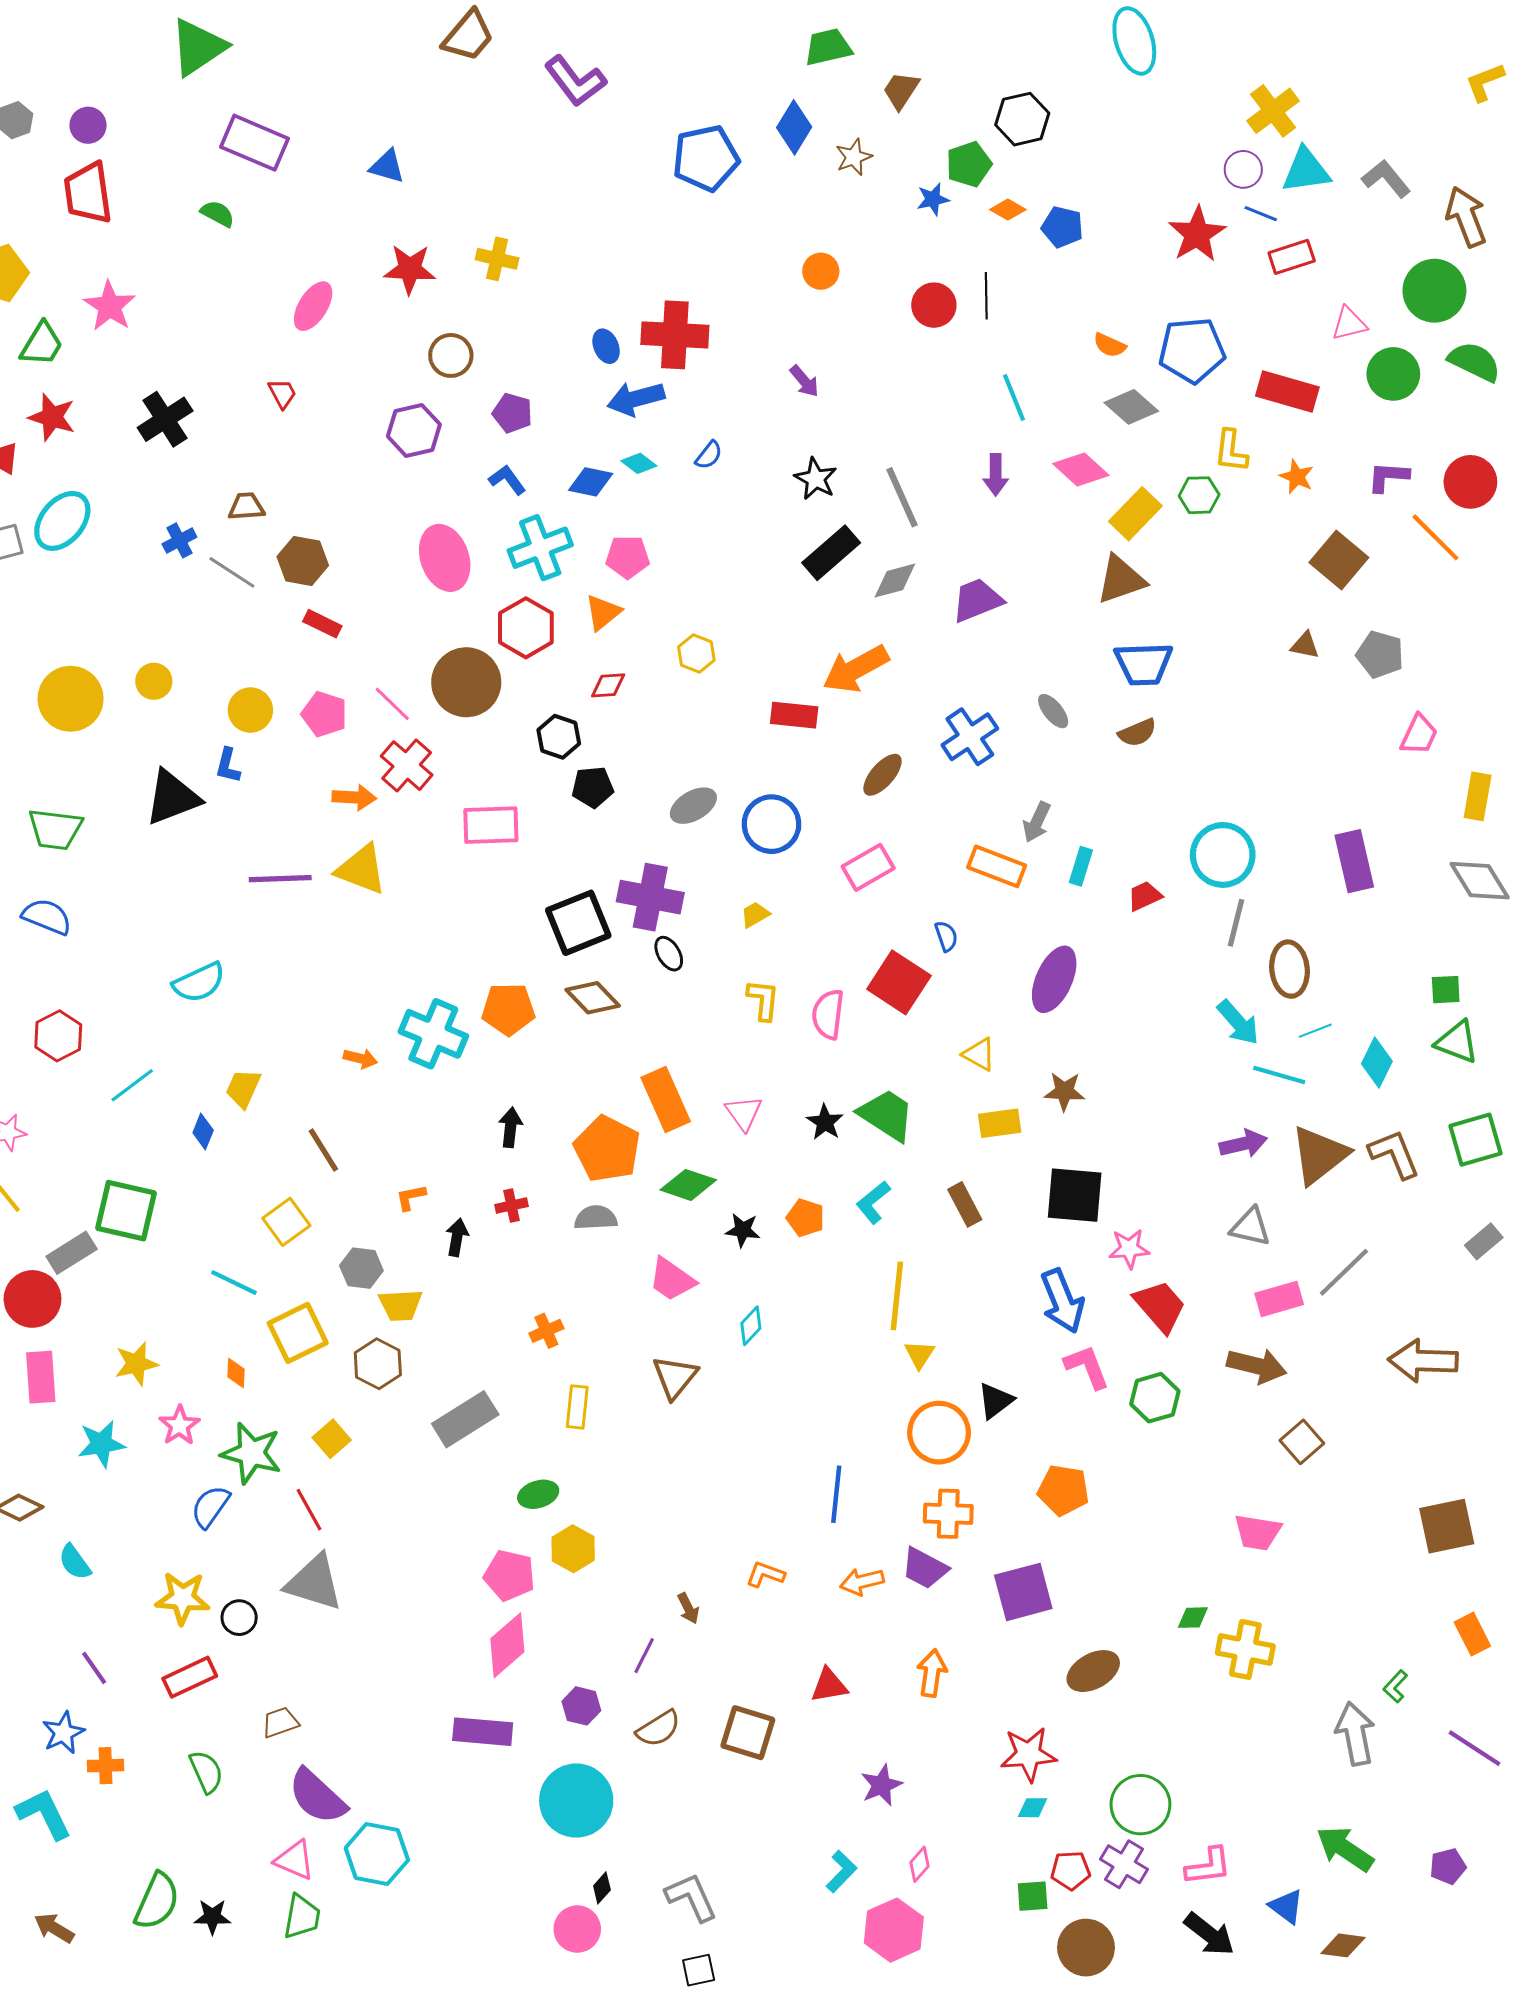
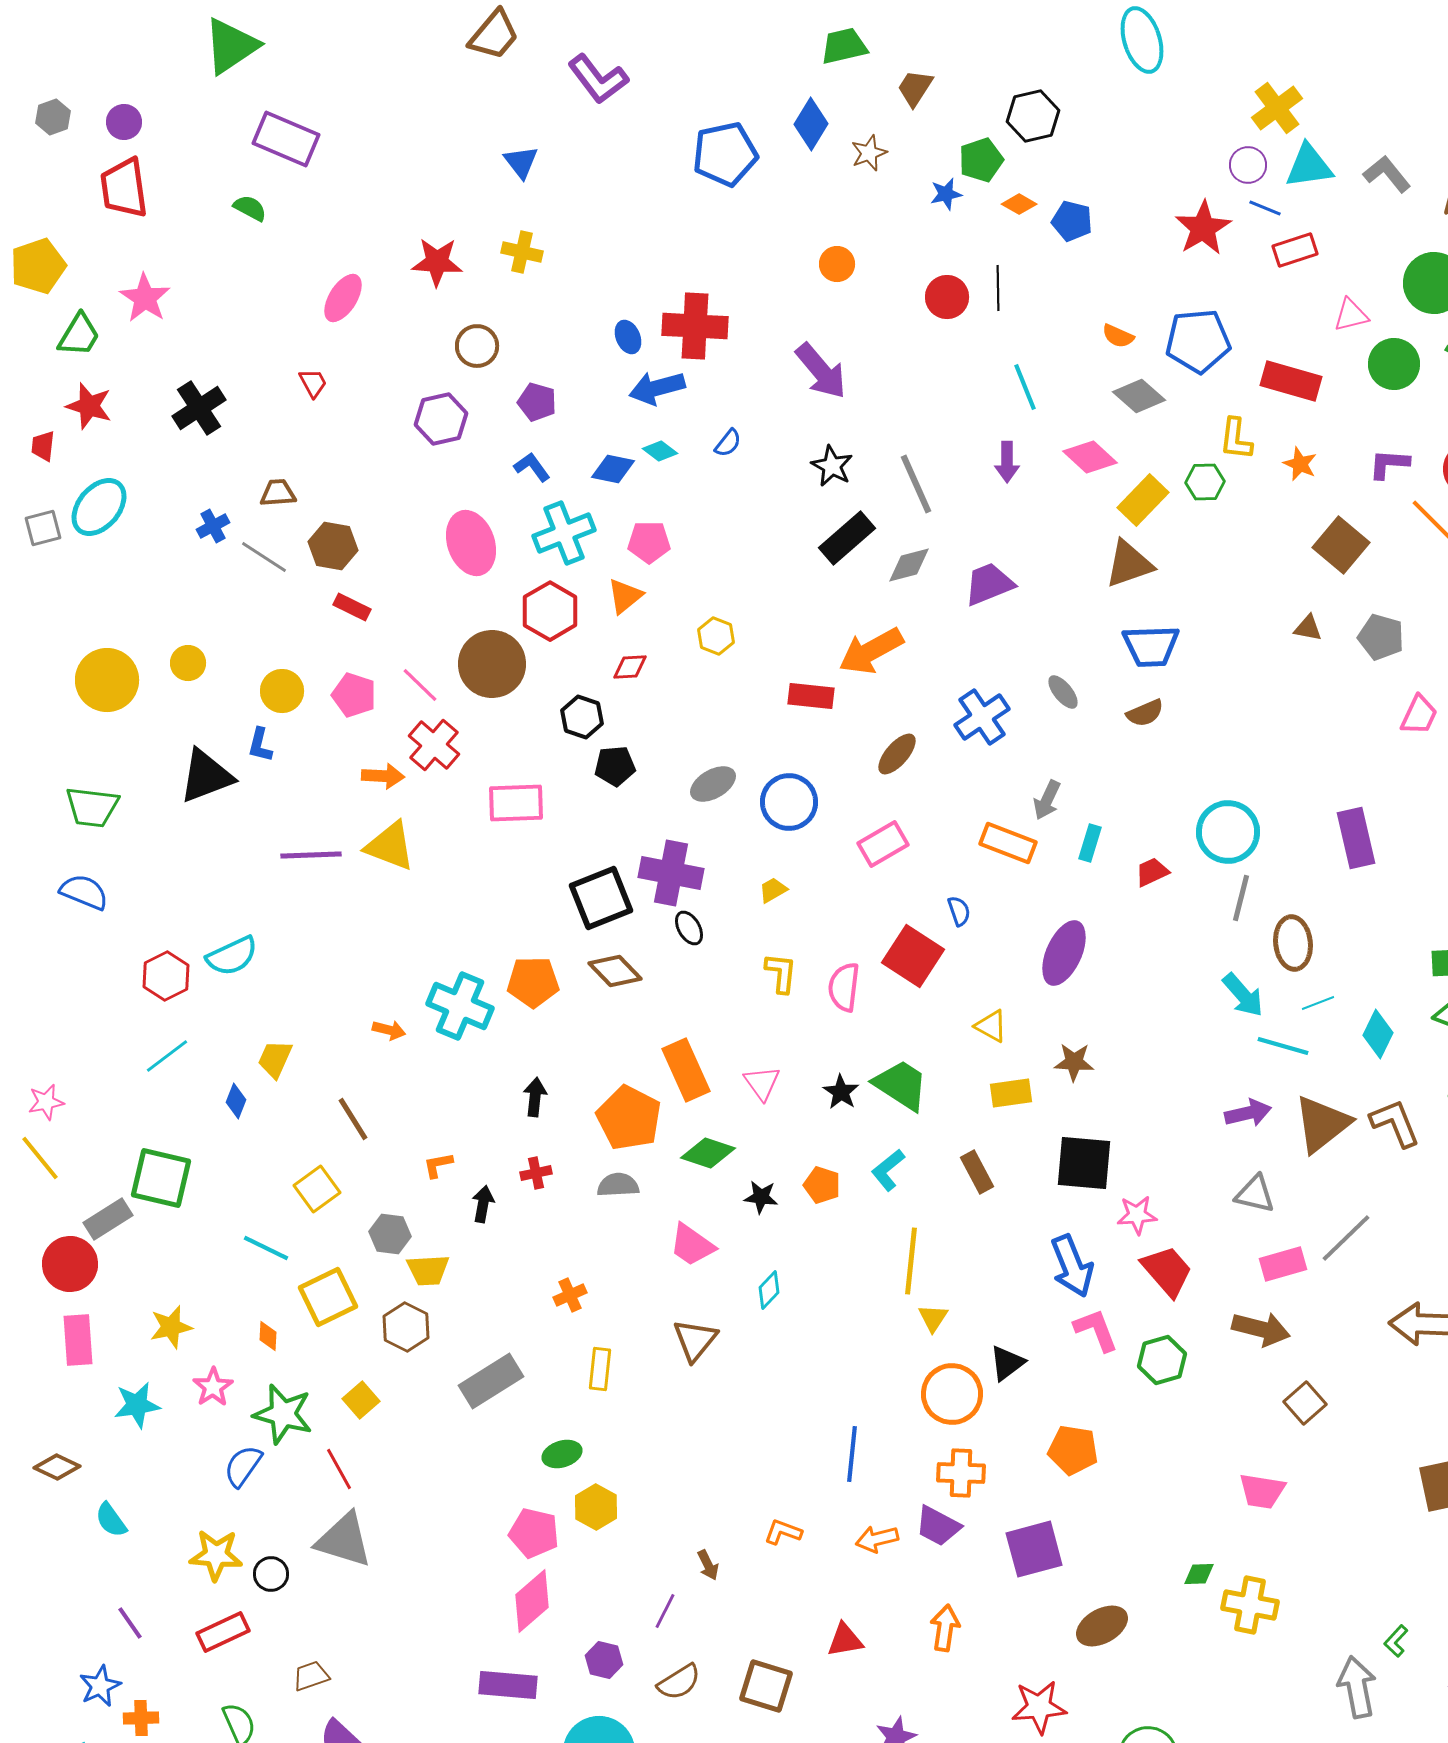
blue triangle: (387, 166) -> (521, 162), moved, turned 36
purple arrow: (804, 381) -> (821, 371), size x1.8
red hexagon: (58, 1036) -> (166, 976), moved

